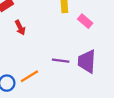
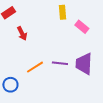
orange line: (29, 76) -> (35, 67), moved

